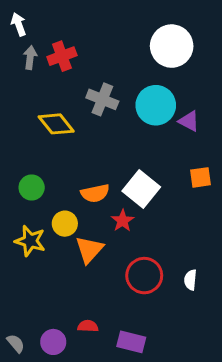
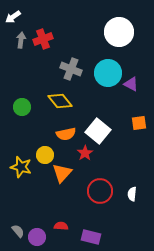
white arrow: (19, 24) -> (13, 17), turned -105
yellow diamond: (56, 124) -> (60, 101), moved
green circle: (32, 187) -> (22, 107), moved
gray semicircle: (16, 343) -> (18, 231), moved

